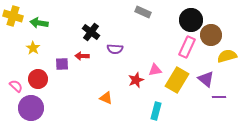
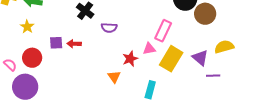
pink rectangle: (187, 47) -> (163, 31), moved
red arrow: (82, 56) -> (74, 44), moved
yellow semicircle: (227, 56) -> (224, 47), moved
orange triangle: (106, 98) -> (114, 77), moved, turned 32

